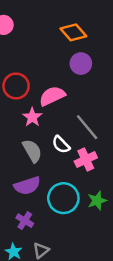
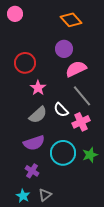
purple circle: (81, 64) -> (64, 49), moved
pink semicircle: (52, 96) -> (76, 69), moved
gray semicircle: (32, 151) -> (38, 115), turned 78

